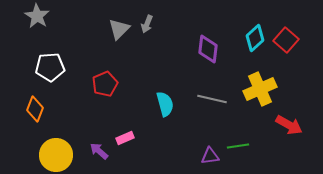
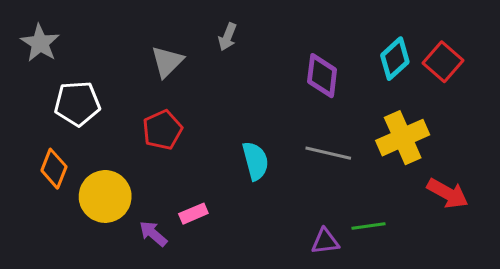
gray star: (37, 16) -> (40, 43), moved
gray triangle: (119, 29) -> (167, 62), moved
yellow circle: (56, 155) -> (105, 196), moved

